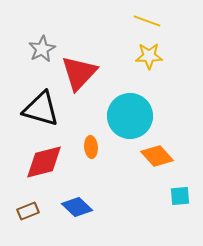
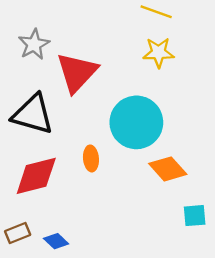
blue diamond: (77, 207) -> (56, 241), moved, size x0.7

